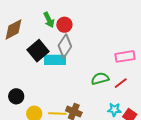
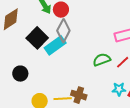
cyan rectangle: (55, 60) -> (55, 45), turned -30
black circle: (16, 96) -> (20, 74), moved

